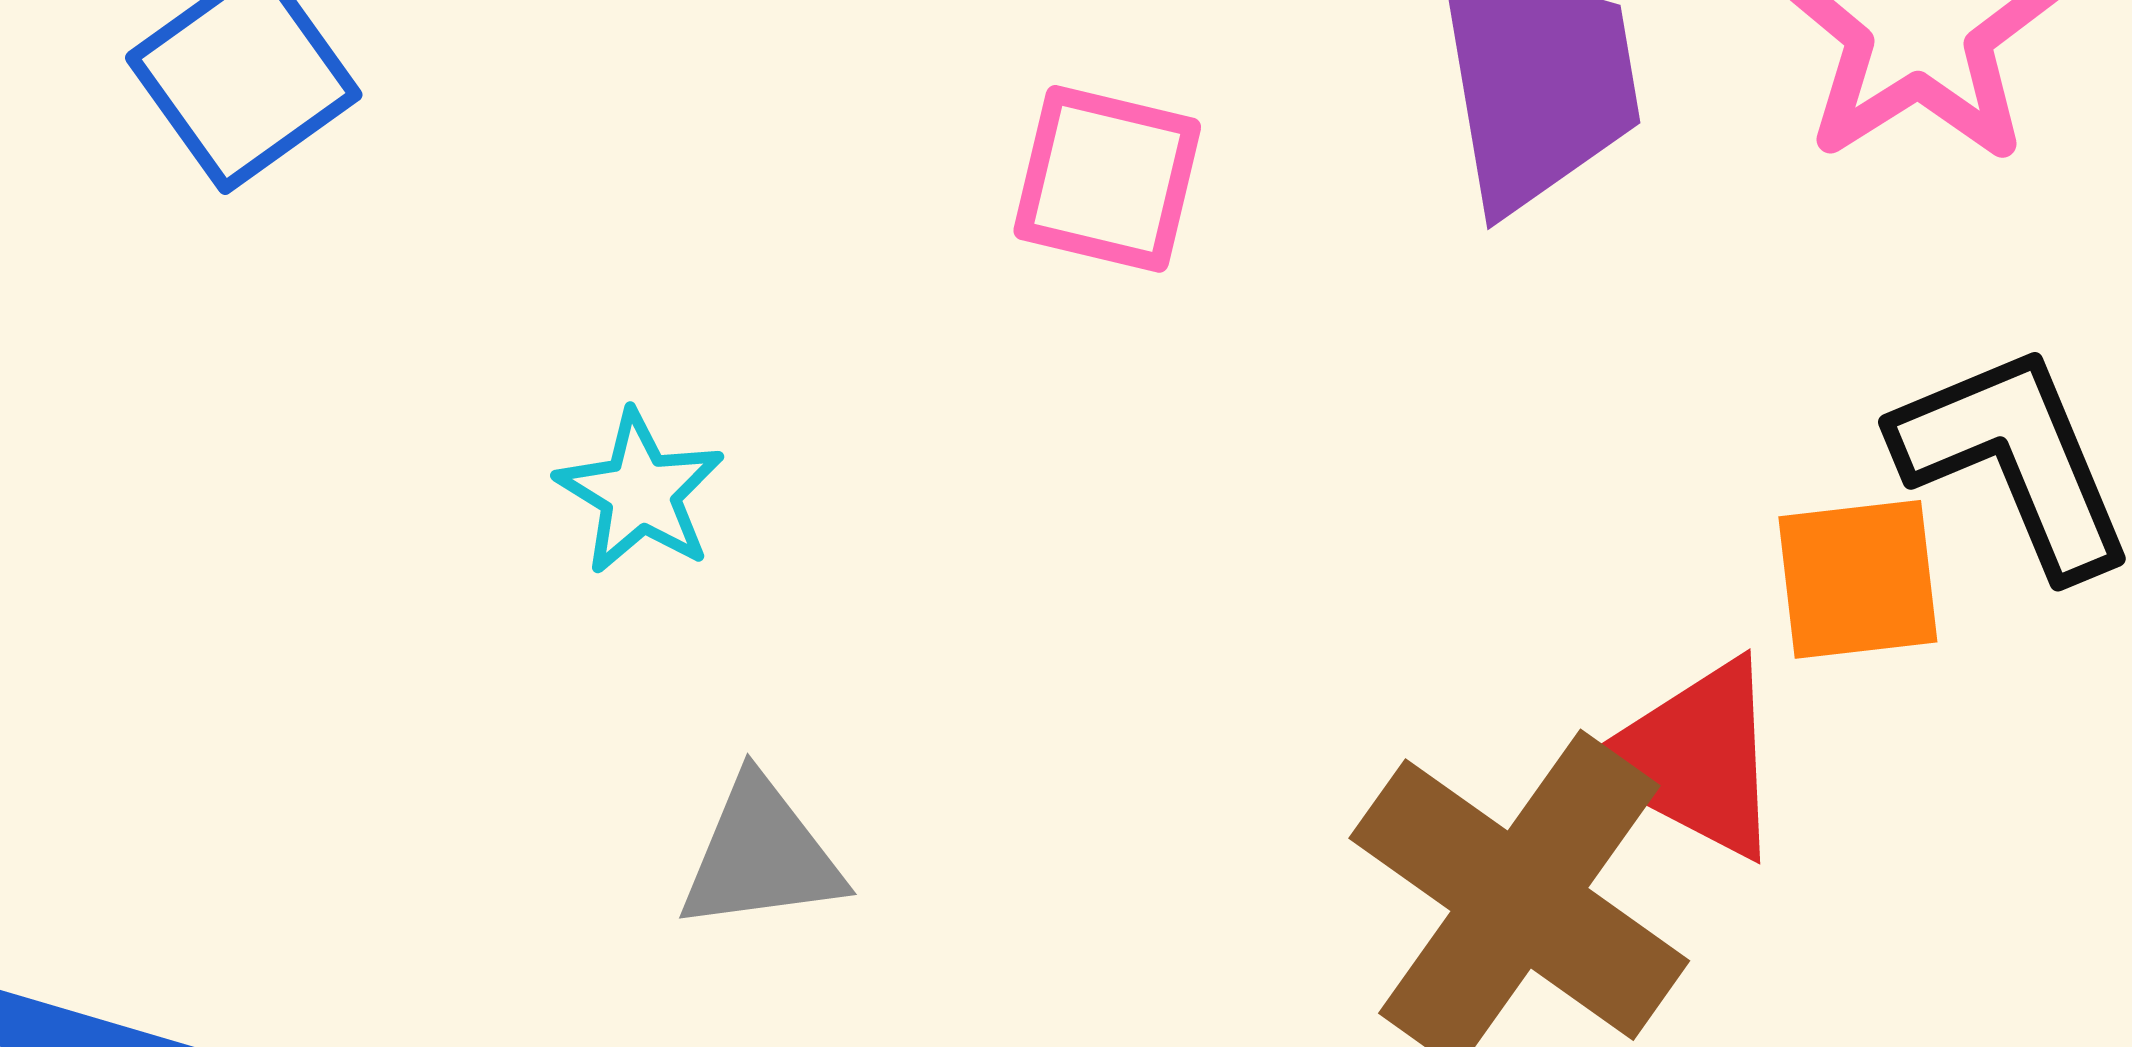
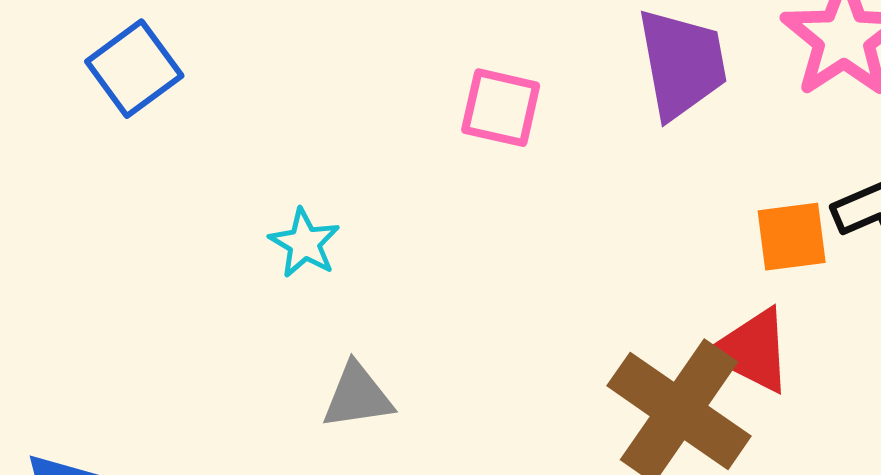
orange square: (1858, 579) -> (792, 237), moved

